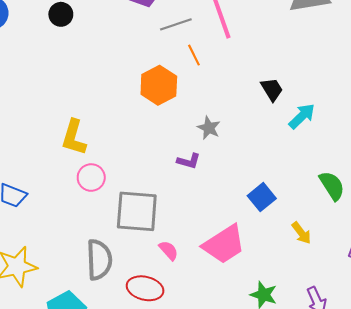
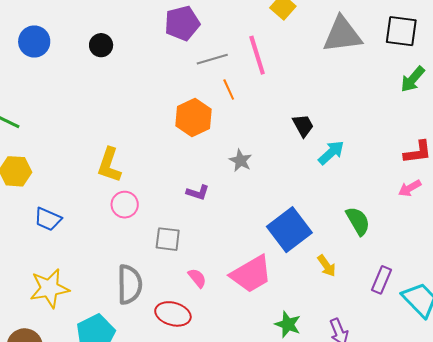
purple L-shape: (189, 161) -> (198, 192), moved
blue square: (262, 197) -> (289, 230), size x1.6
gray square: (137, 211) -> (168, 239), size x0.6

